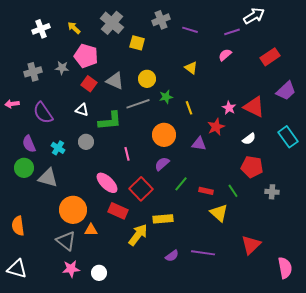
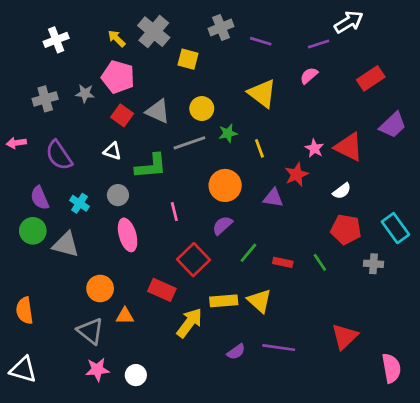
yellow arrow: (74, 28) -> (117, 38), moved
yellow triangle: (191, 68) -> (262, 93), size x1.6
cyan rectangle: (288, 137) -> (395, 228), moved
pink ellipse: (107, 183) -> (128, 235), moved, turned 30
orange circle: (73, 210) -> (100, 289), size x0.7
yellow triangle: (219, 213) -> (259, 301), moved

